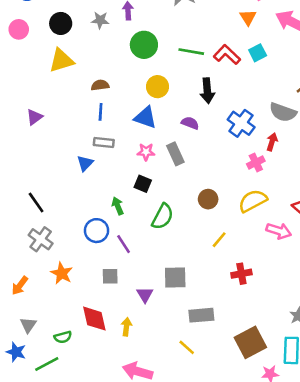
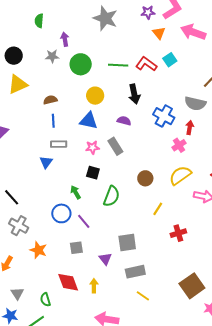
gray star: (100, 20) -> (52, 56), moved
gray rectangle: (201, 315) -> (135, 272), moved
green semicircle: (63, 337) -> (45, 300), turned 96

